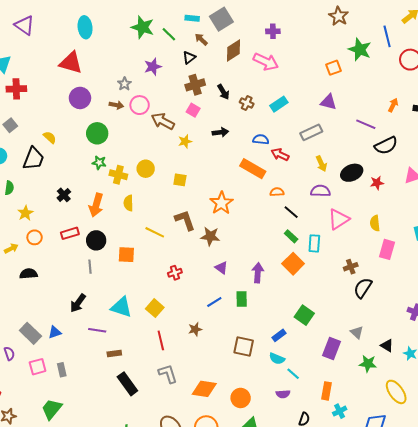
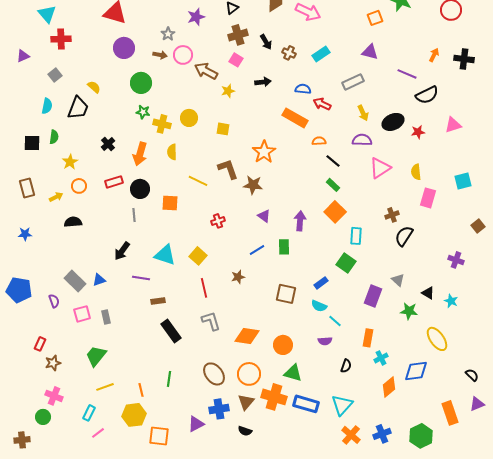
cyan rectangle: (314, 243) -> (356, 236), moved

